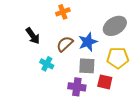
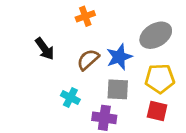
cyan cross: (47, 64) -> (70, 97), moved
red square: (105, 82) -> (157, 111), moved

